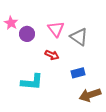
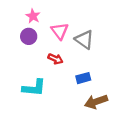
pink star: (11, 23) -> (33, 16), moved

